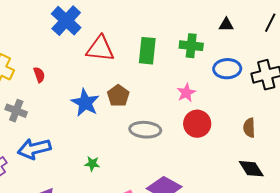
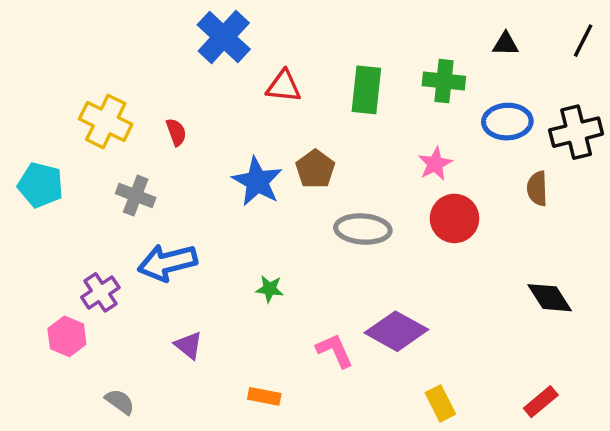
red triangle: (100, 49) -> (284, 86), size x0.7
brown semicircle: (249, 128) -> (537, 188), moved

